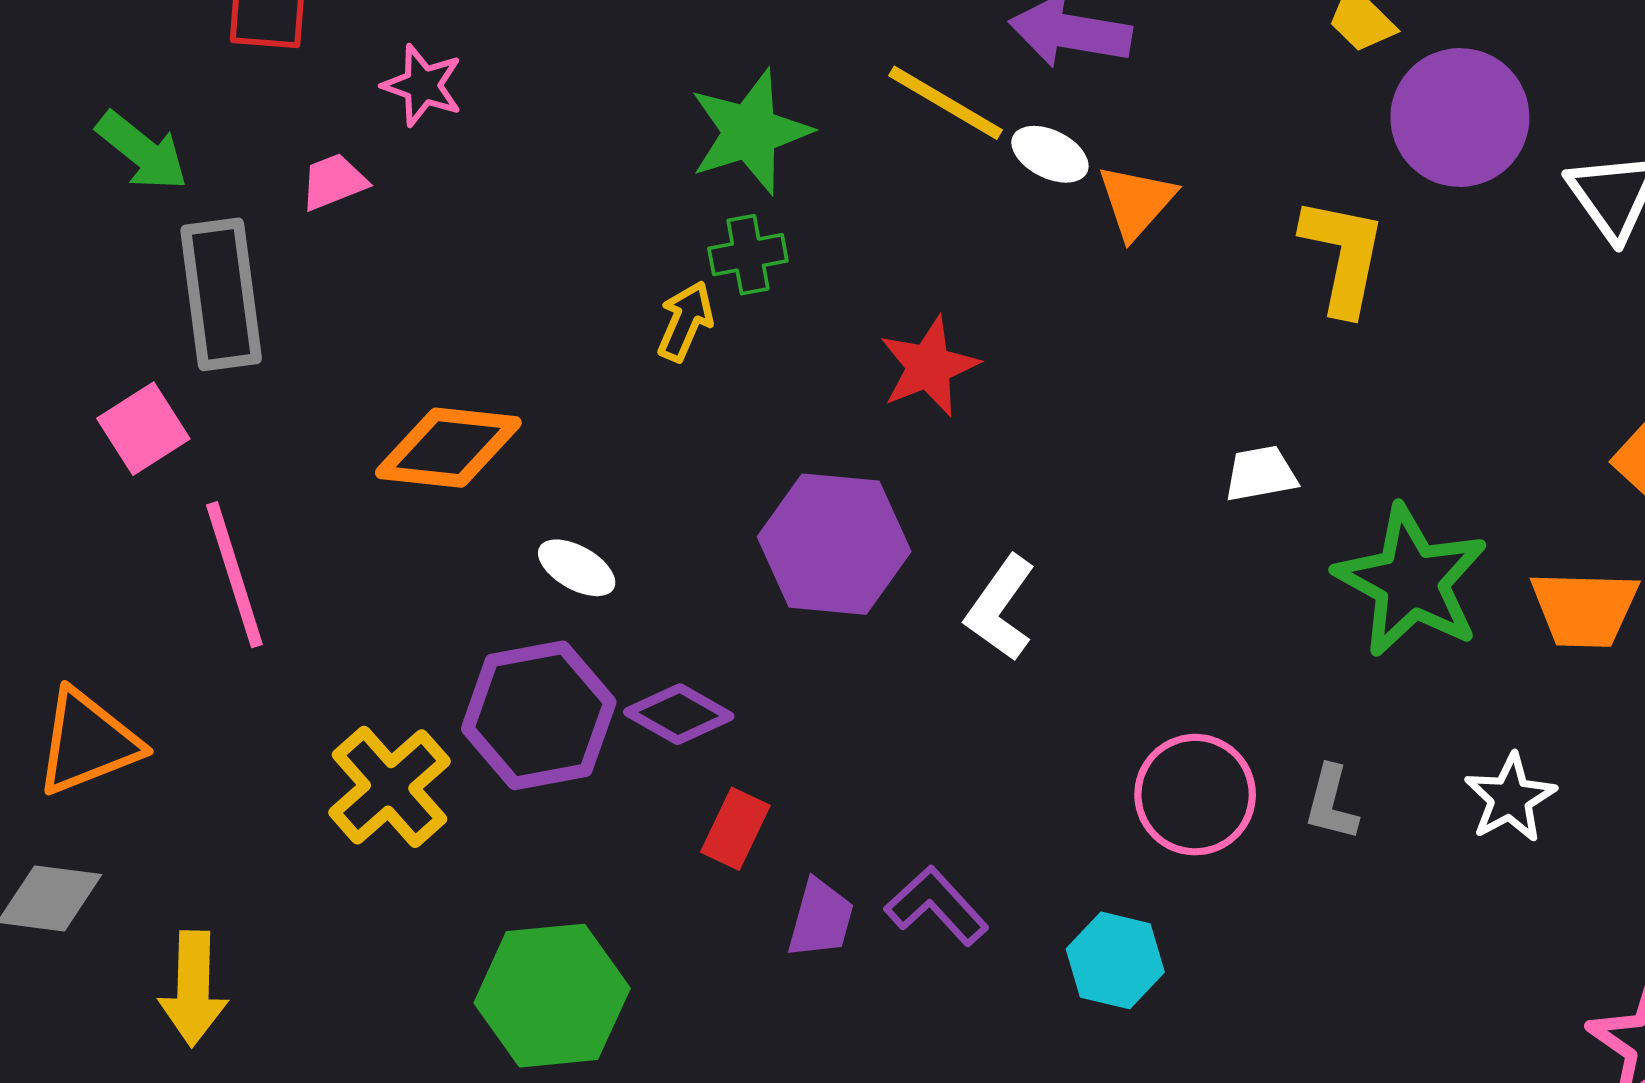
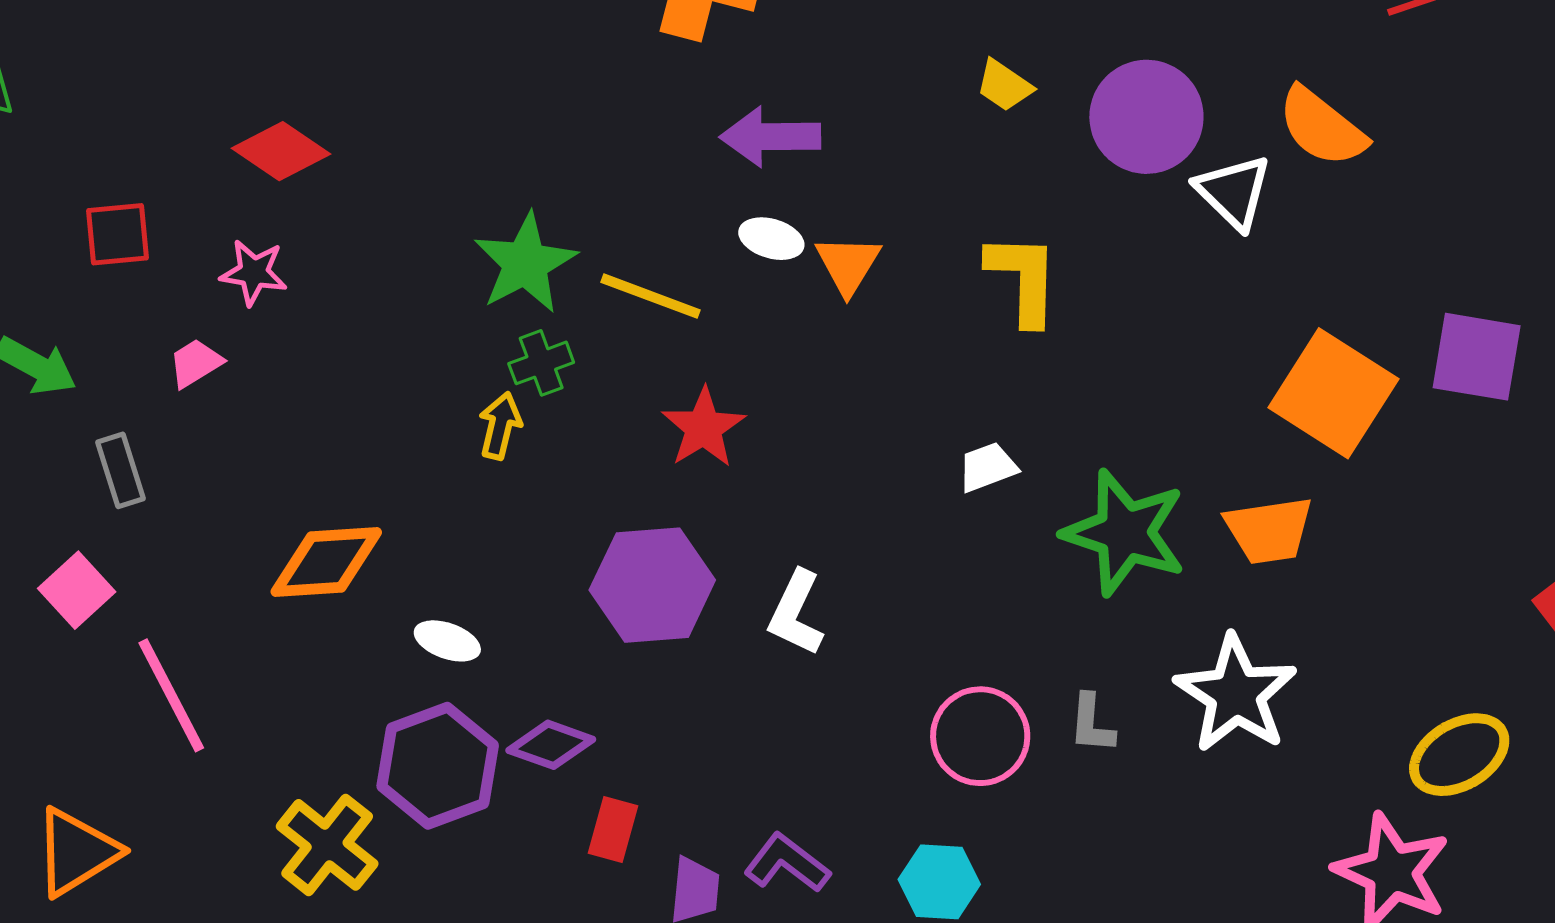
yellow line: (945, 103) -> (651, 296), moved
purple circle: (1460, 117) -> (1146, 117), moved
gray rectangle: (221, 294) -> (120, 470), size x0.6
white star: (1510, 798) -> (1236, 694), size x1.6

